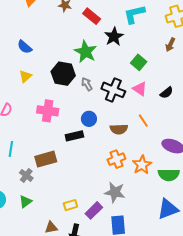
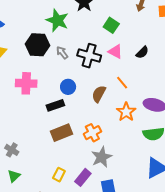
brown semicircle: (119, 129) -> (99, 94), turned 126
brown rectangle: (46, 159) -> (61, 133), moved
orange cross: (116, 159) -> (92, 133), moved
orange star: (142, 165) -> (126, 112), moved
gray star: (115, 192) -> (102, 157), turned -30
yellow rectangle: (70, 205) -> (59, 175), turned -40

